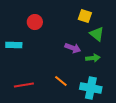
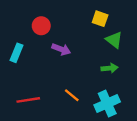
cyan rectangle: (14, 45) -> (16, 53), turned -70
purple arrow: (73, 48) -> (61, 49), moved
cyan cross: (91, 88) -> (107, 103), turned -35

